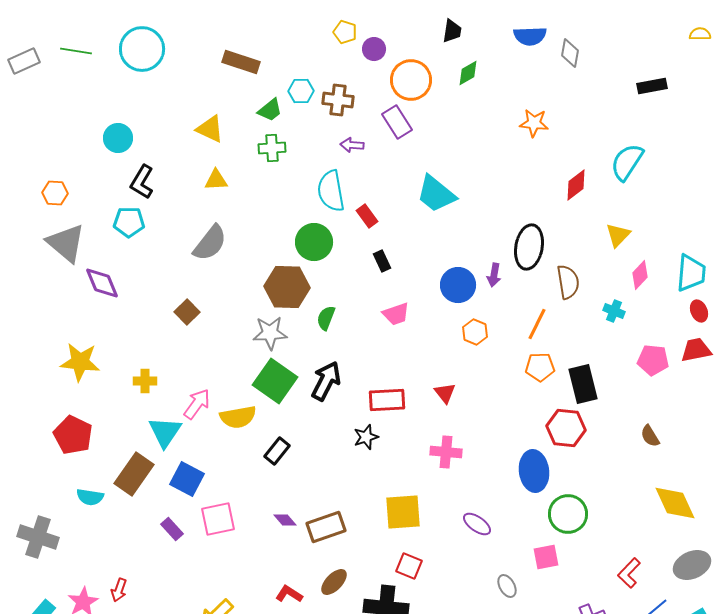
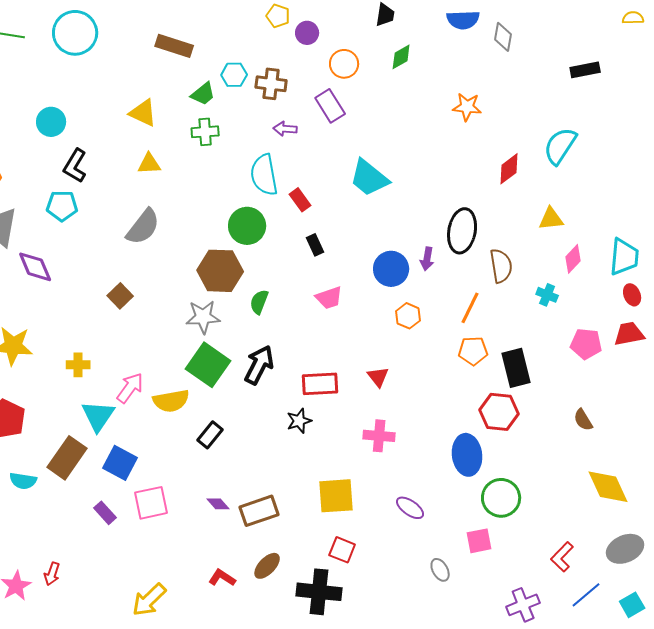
orange circle: (411, 80) -> (344, 64), size x0.7
yellow triangle: (618, 235) -> (551, 219), turned 40

